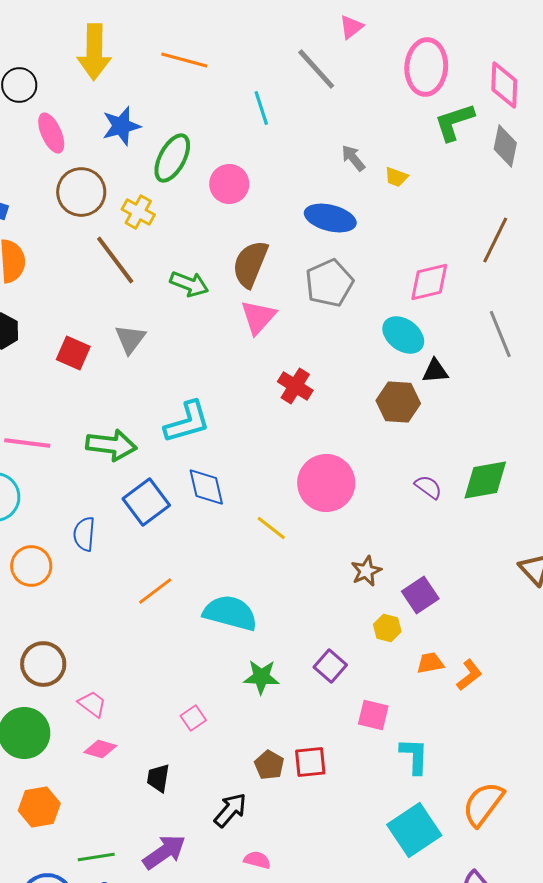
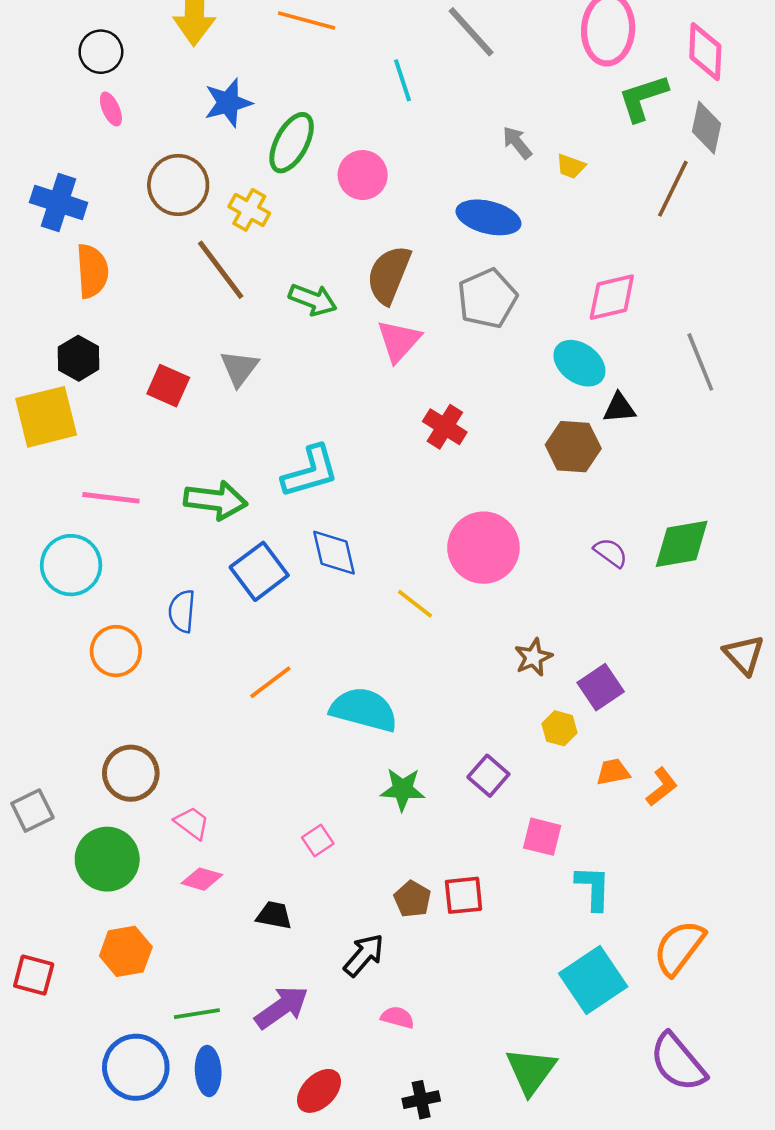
pink ellipse: (51, 133) -> (111, 109), moved, size x0.7
brown line: (495, 240) -> (673, 189), moved
black trapezoid: (158, 778) -> (274, 915), turned 92

